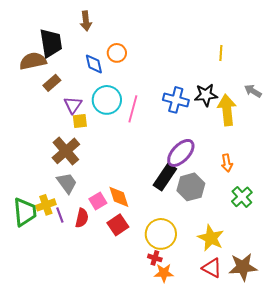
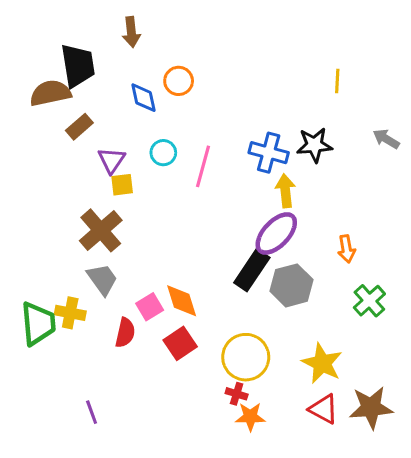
cyan circle: (107, 100) -> (163, 153), size x0.6
yellow arrow: (227, 110) -> (285, 191), moved, size x0.7
yellow cross: (46, 205) -> (70, 313), turned 30
purple line: (60, 215) -> (92, 412), moved

